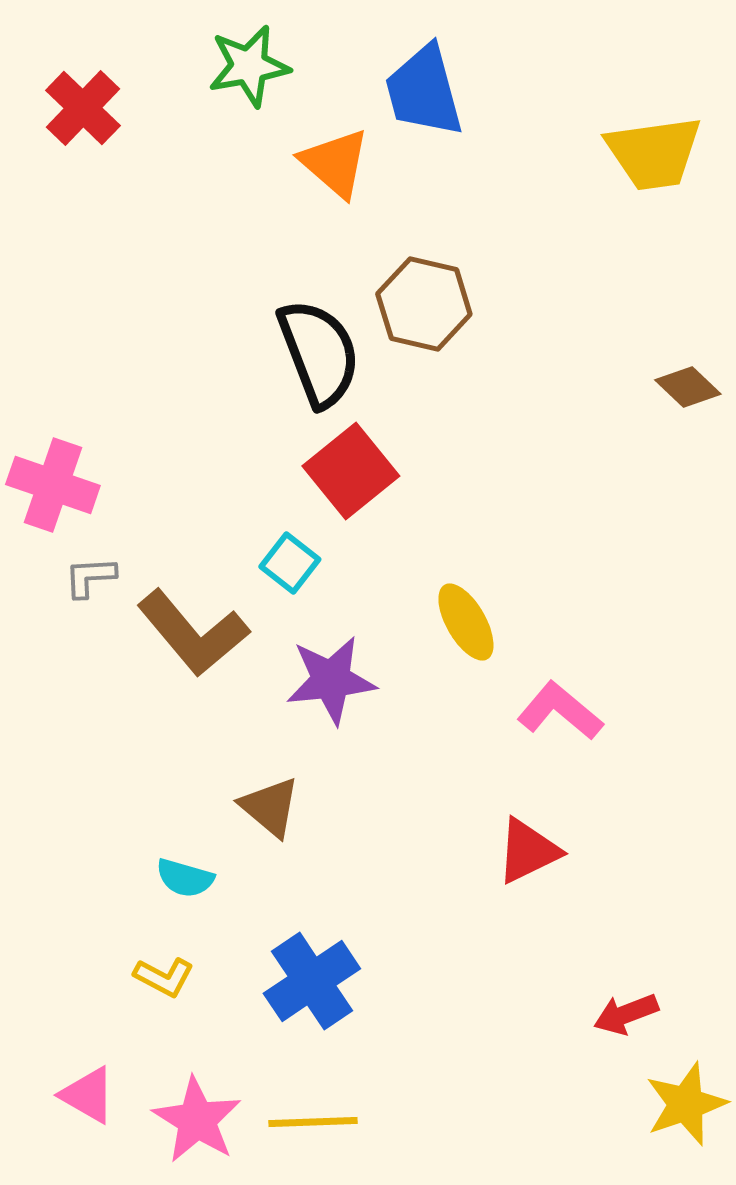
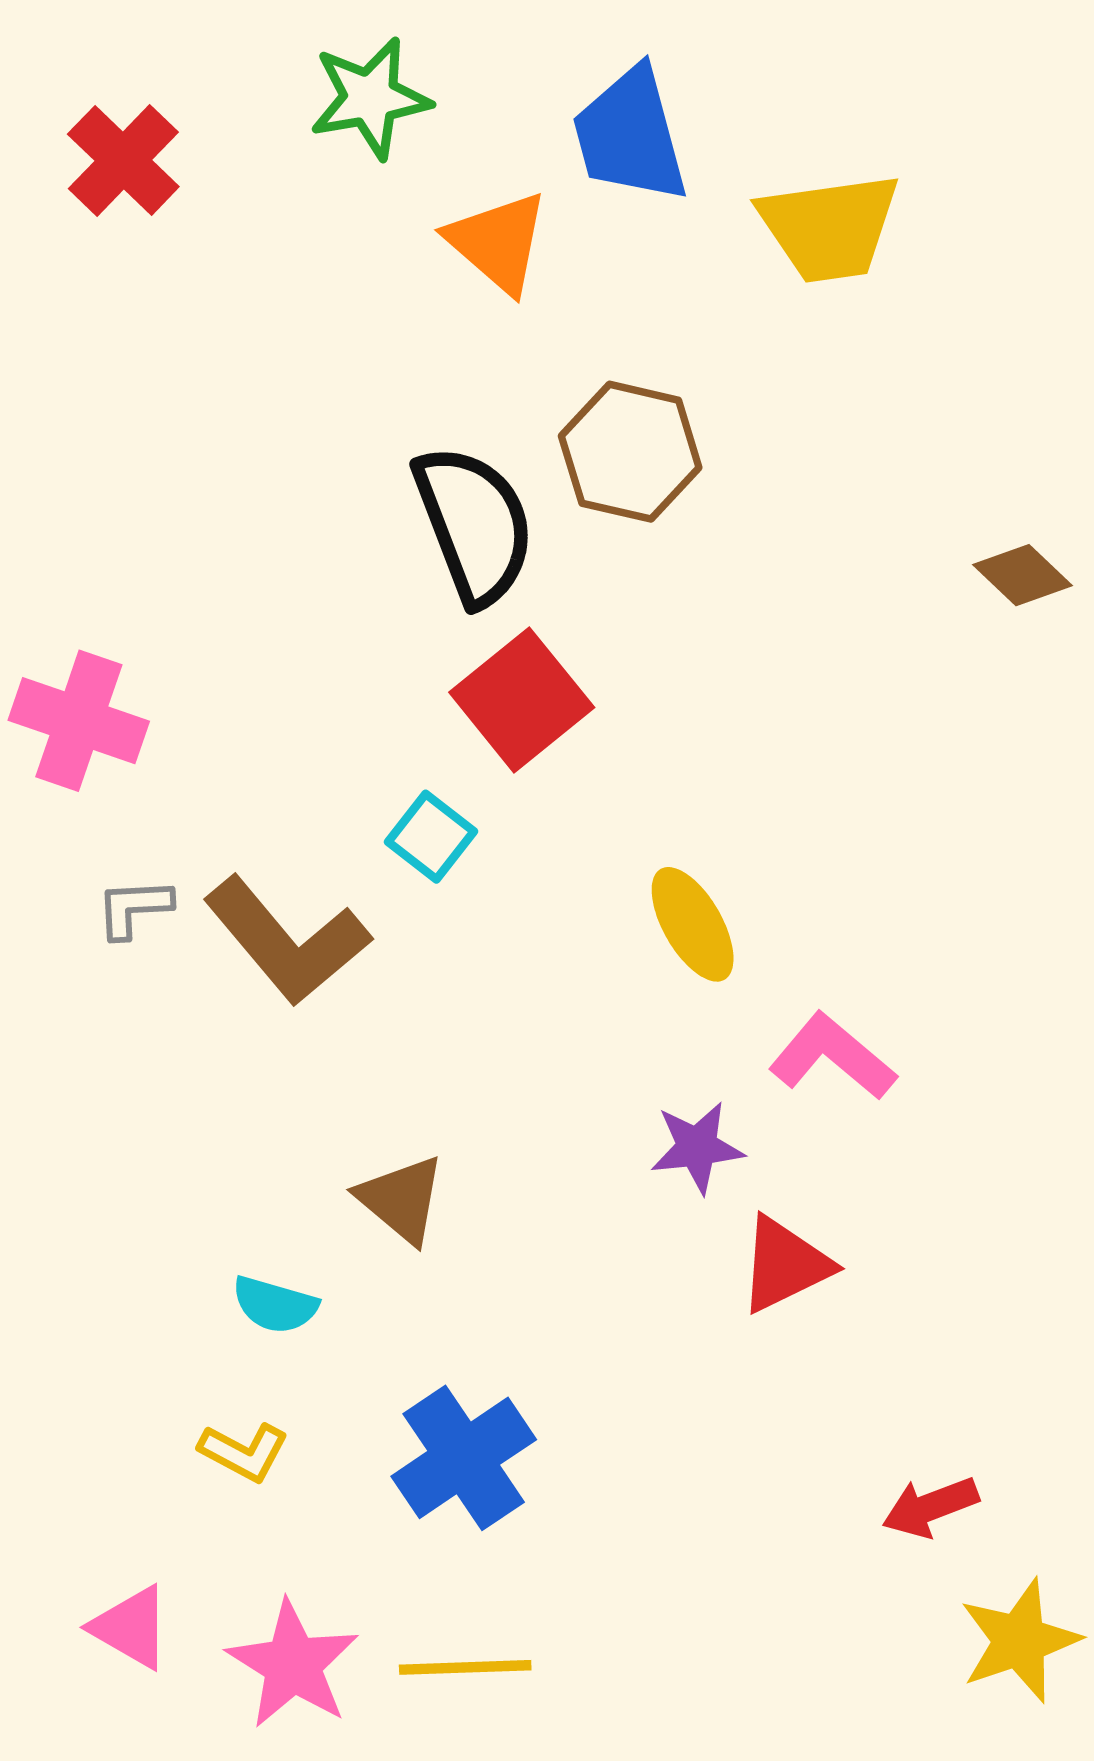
yellow trapezoid: (654, 153) -> (829, 227), moved
gray L-shape: (90, 577) -> (134, 908), moved
purple star: (331, 680) -> (697, 1147), moved, size x0.7

